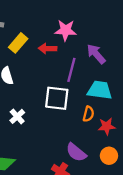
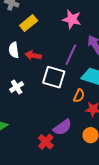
red arrow: (48, 48) -> (33, 55), moved
purple semicircle: (76, 152) -> (62, 127), turned -84

